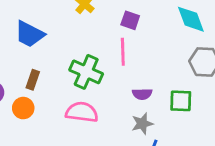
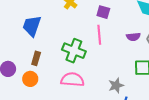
blue trapezoid: (29, 34) -> (32, 26), turned 85
purple semicircle: (142, 94) -> (133, 37), moved

